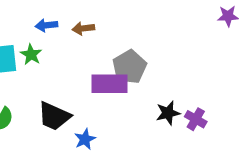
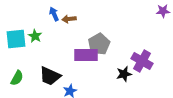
blue arrow: (46, 25) -> (54, 14), moved, turned 72
purple cross: (196, 119) -> (142, 61), moved, size x1.5

